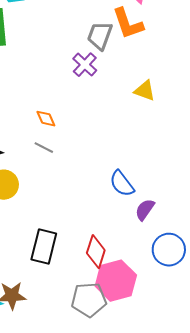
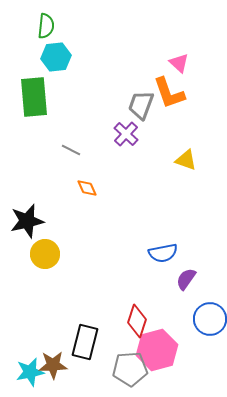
gray line: (44, 148) -> (71, 150), moved
blue semicircle: (122, 184) -> (163, 253), turned -64
black rectangle: (44, 247) -> (85, 342), moved

